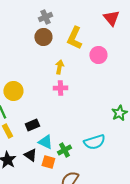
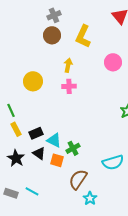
pink circle: (98, 55) -> (113, 62), moved
yellow circle: (13, 91) -> (33, 81), moved
black rectangle: (32, 125) -> (36, 133), moved
cyan semicircle: (94, 142) -> (113, 162), moved

